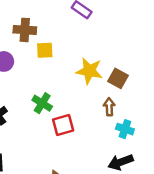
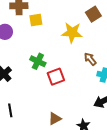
brown square: (118, 78) -> (93, 14), moved, turned 35
brown arrow: (109, 107) -> (90, 59), turned -32

